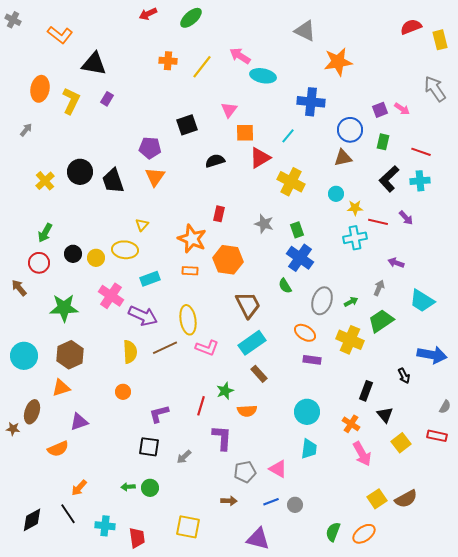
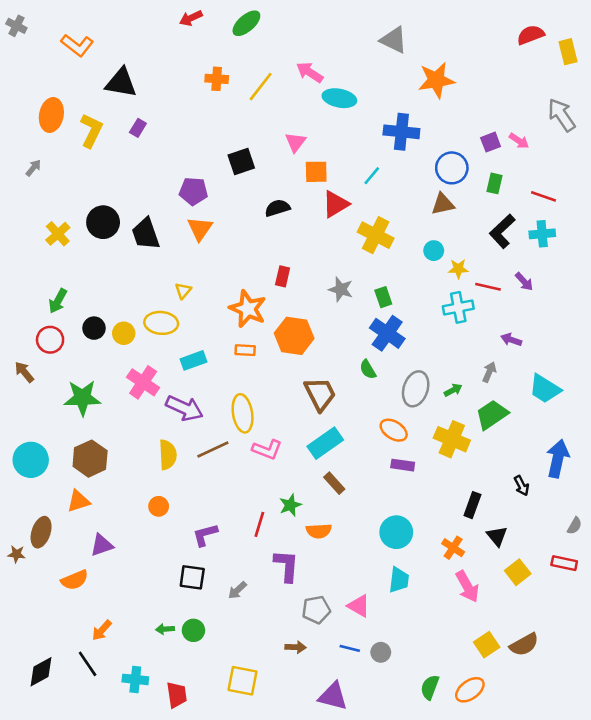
blue arrow: (432, 355) -> (558, 459), turned -88
blue line: (271, 502) -> (350, 648), turned 35

